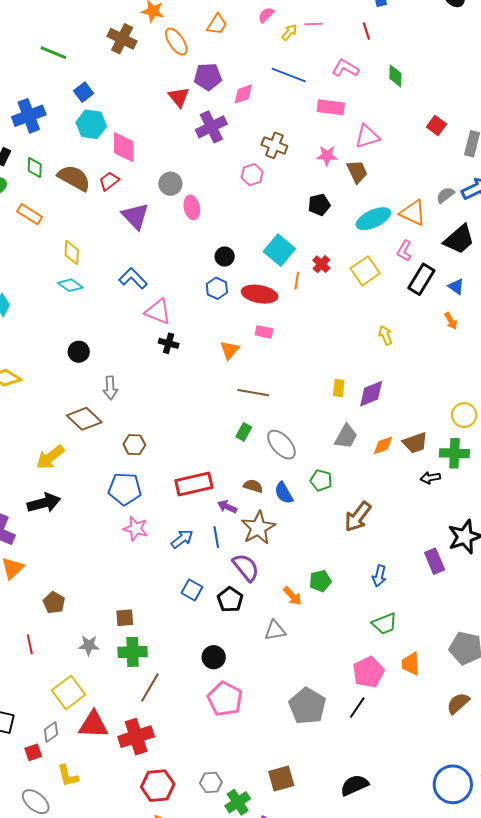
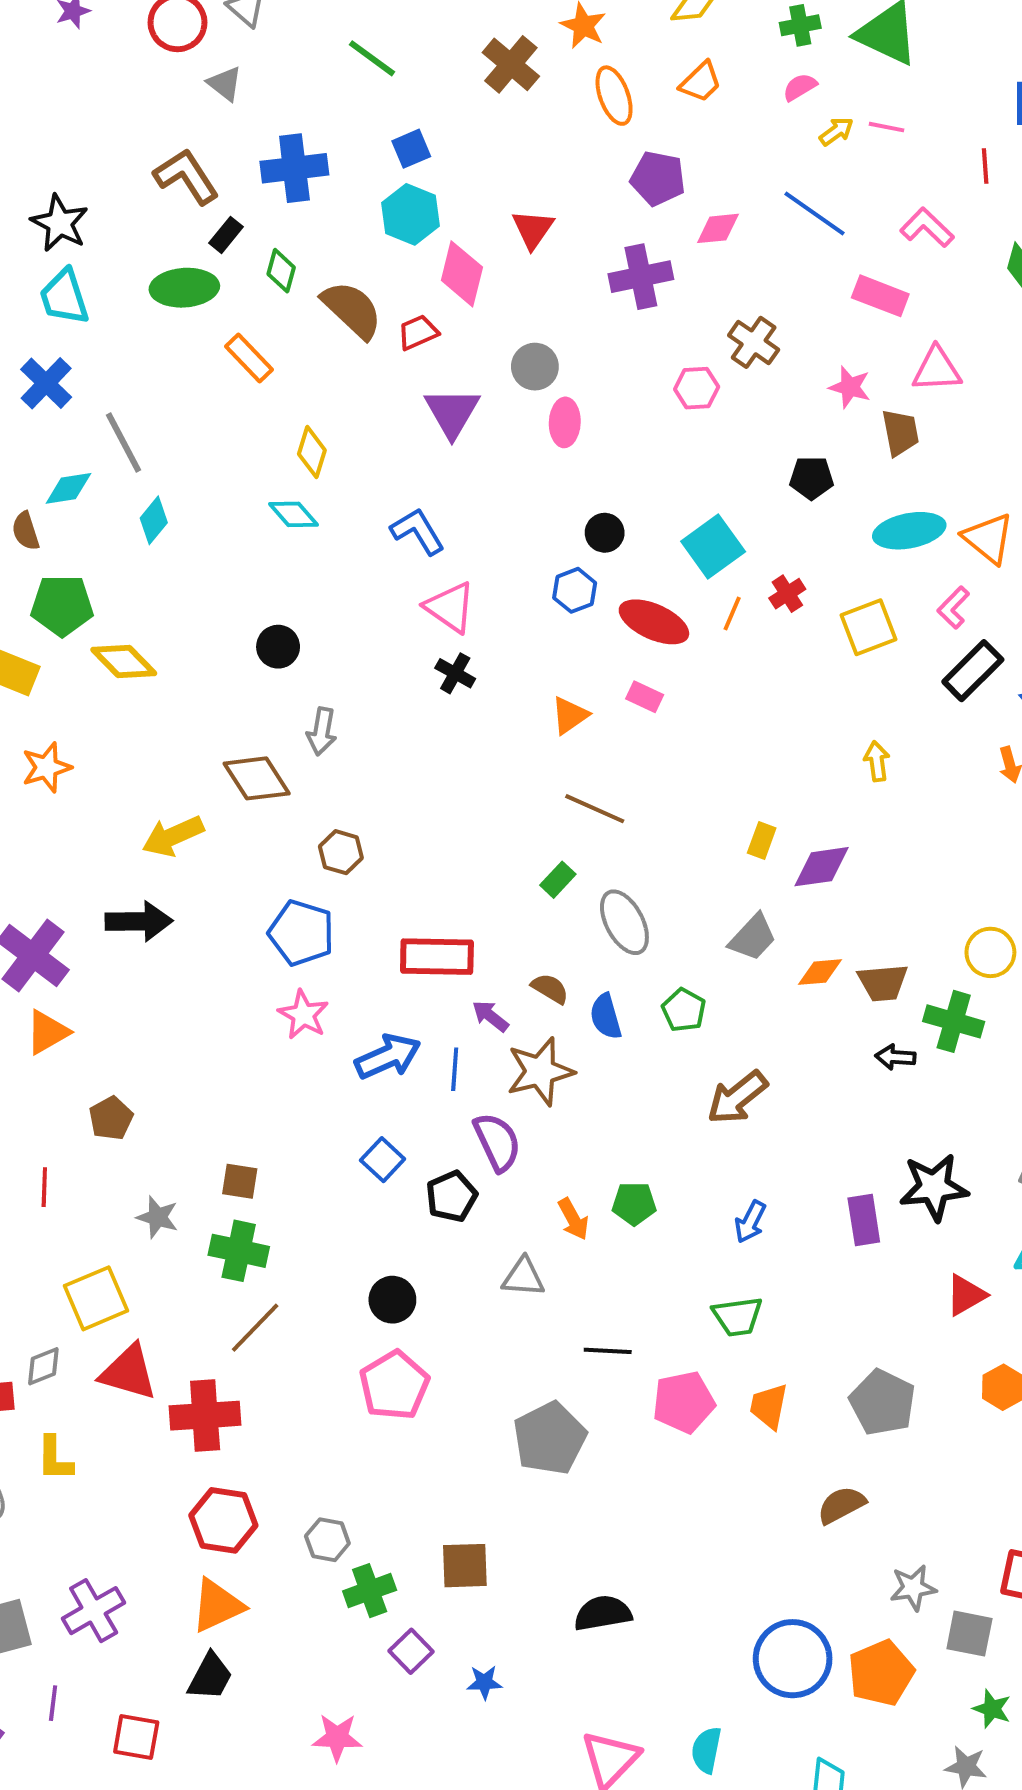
red triangle: (179, 97) -> (533, 229), moved
blue arrow: (182, 539) -> (388, 1057), size x1.4
black line: (357, 708) -> (608, 1351), moved, turned 45

